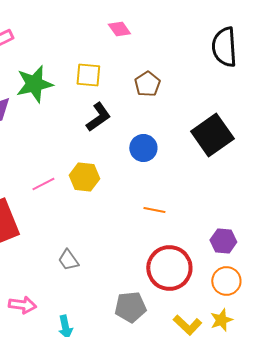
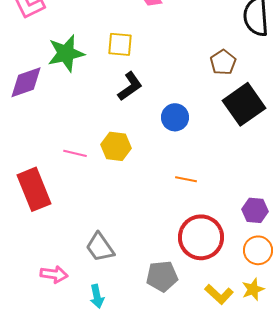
brown pentagon: (147, 84) -> (223, 62), moved
pink line: (43, 184) -> (75, 153), turned 40
gray trapezoid: (68, 260) -> (100, 247), moved, size x1.4

